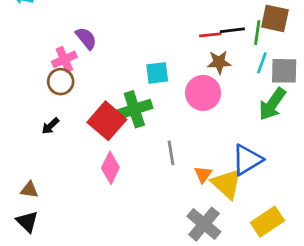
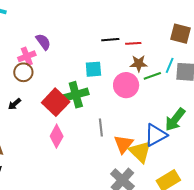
black line: (232, 30) -> (110, 40), moved
green line: (257, 33) -> (152, 76), moved, turned 60
green arrow: (272, 104) -> (175, 120), moved
orange triangle: (203, 174) -> (123, 144), size x1.5

